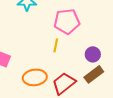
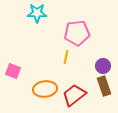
brown rectangle: (94, 74) -> (104, 86), turned -72

